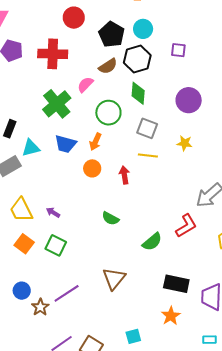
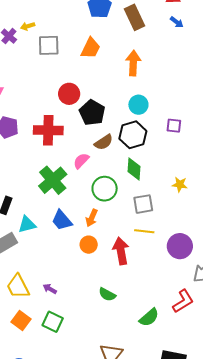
black pentagon: (112, 34) -> (92, 113), moved
purple circle: (189, 100) -> (180, 246), moved
gray square: (147, 128) -> (143, 204), turned -30
yellow star: (185, 143) -> (180, 184), moved
blue trapezoid: (65, 144) -> (62, 220), turned 35
red arrow: (124, 175) -> (121, 251), size x1.5

